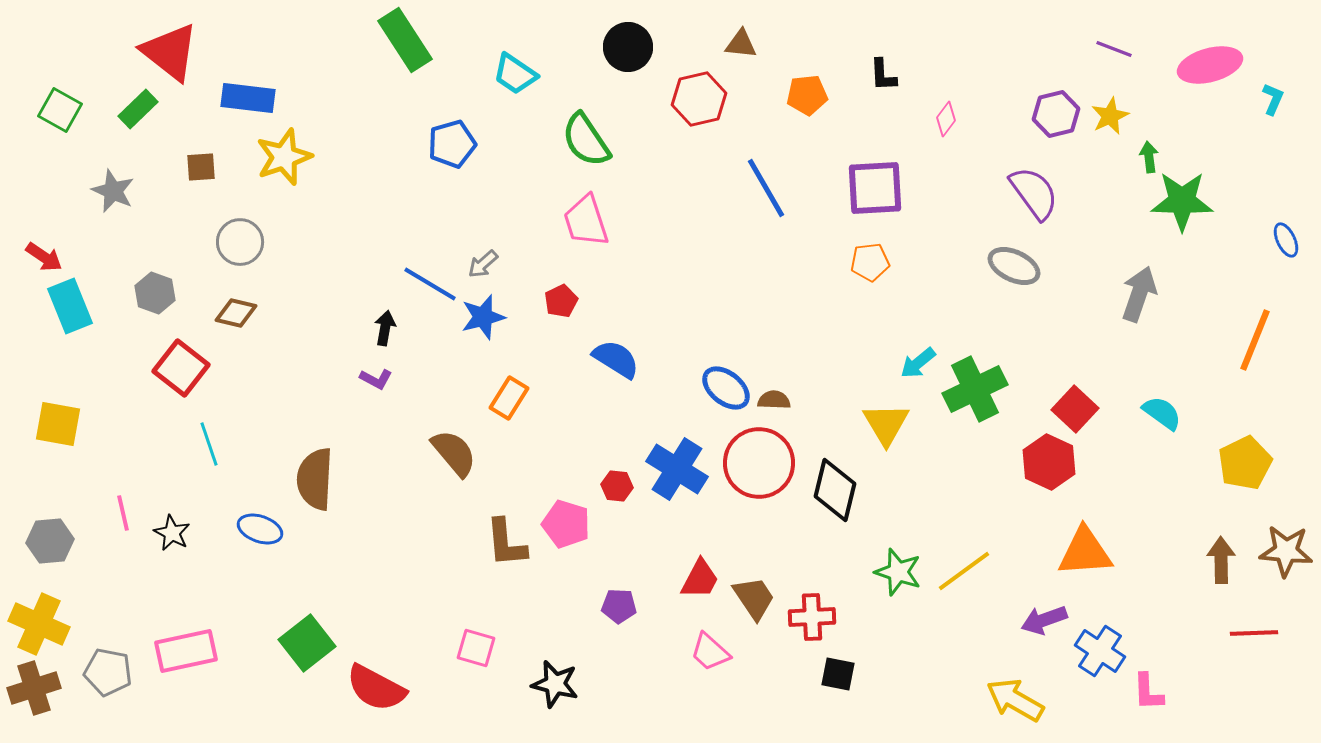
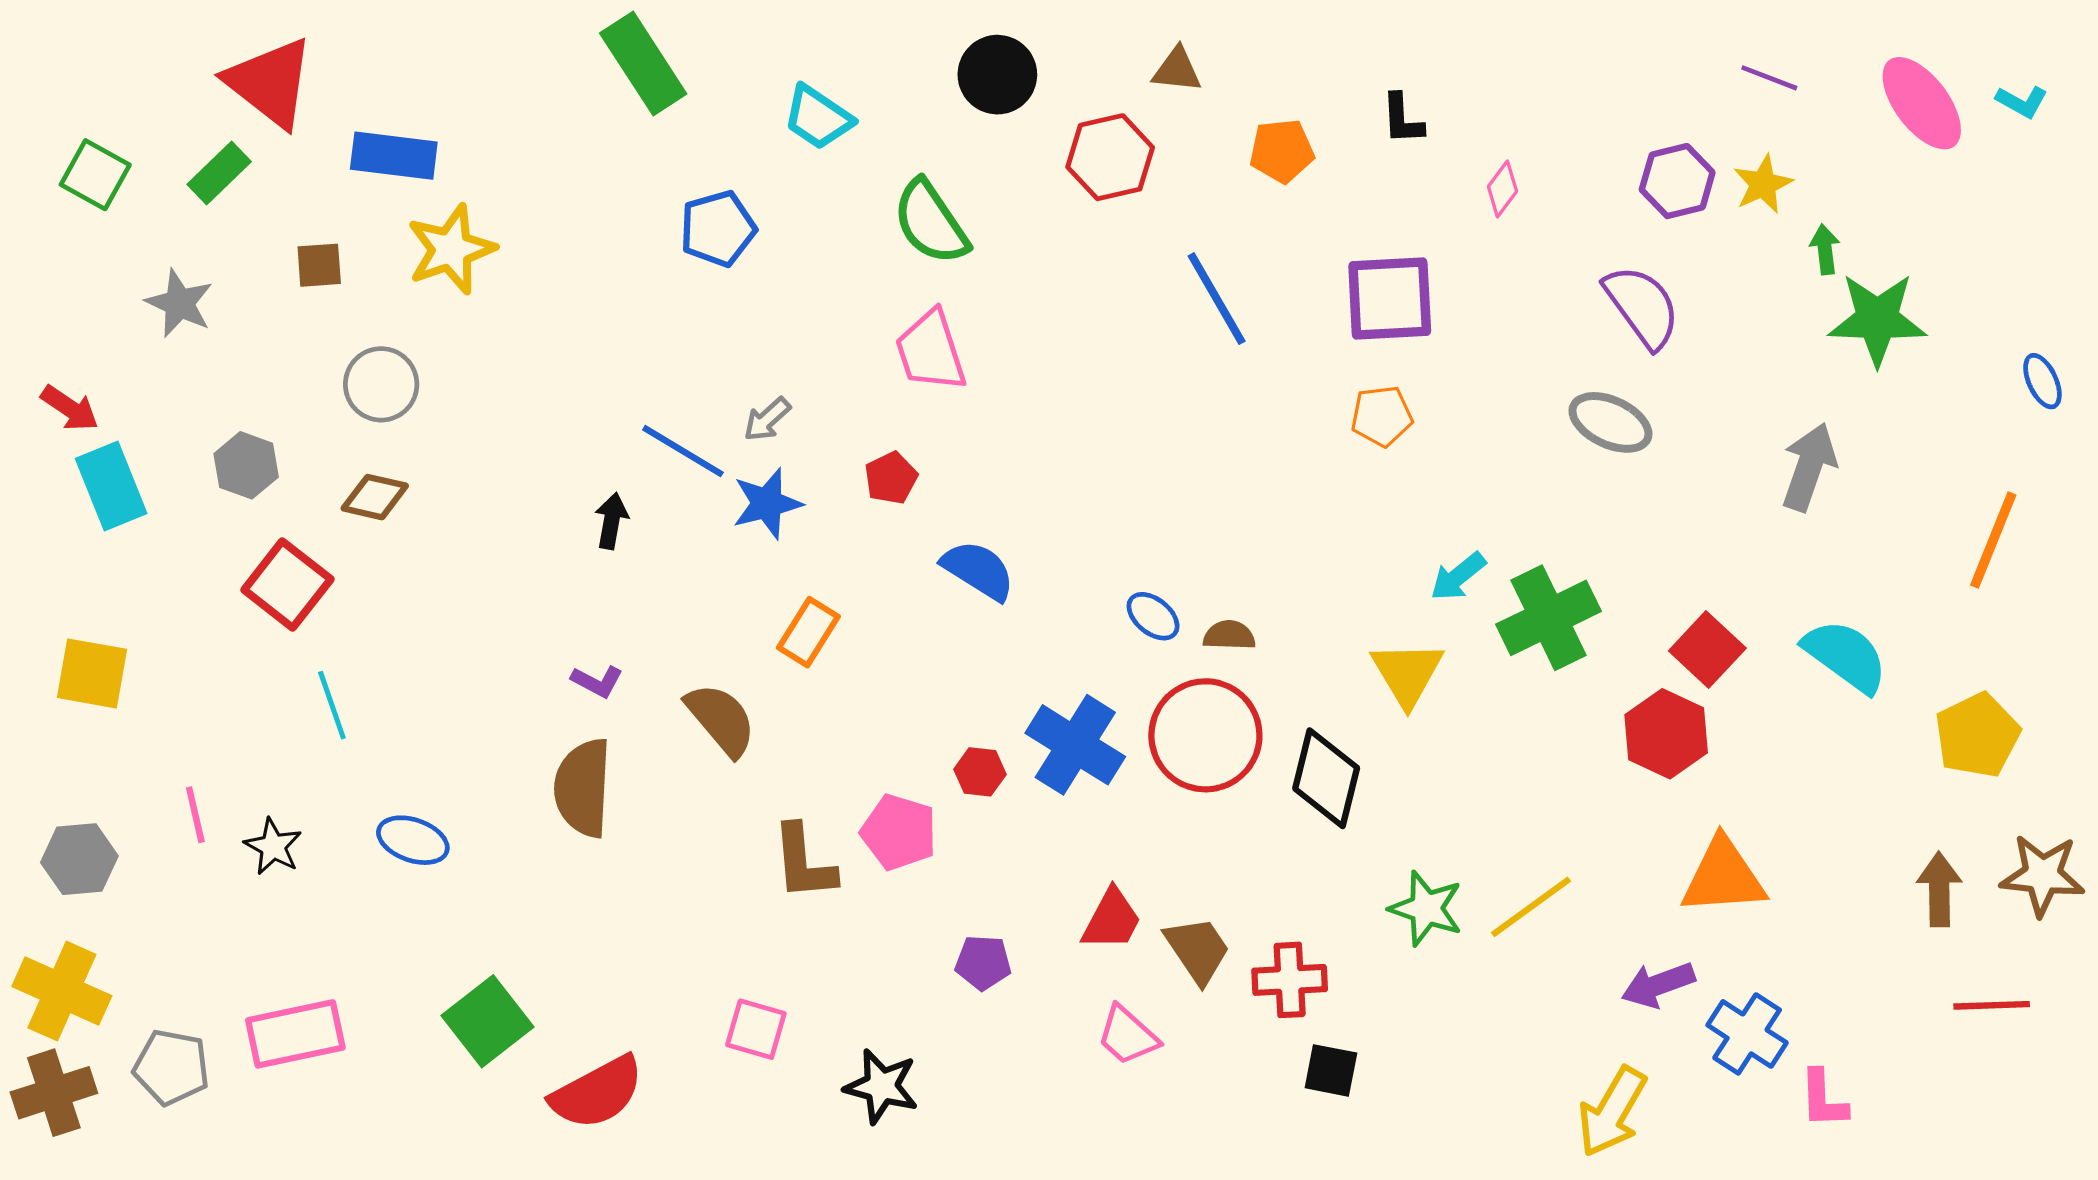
pink ellipse: (1210, 65) -> (1922, 103), turned 68
cyan L-shape: (1273, 99) -> (2022, 102), moved, turned 96
purple L-shape: (376, 379) -> (597, 681), moved
blue ellipse: (726, 388) -> (1153, 616), size x0.7
cyan semicircle: (1162, 413) -> (1846, 656), size x1.4
brown semicircle: (315, 479) -> (583, 788), moved
red semicircle: (376, 688) -> (597, 1093), turned -56
yellow arrow: (1015, 700) -> (1612, 1112), turned -90

